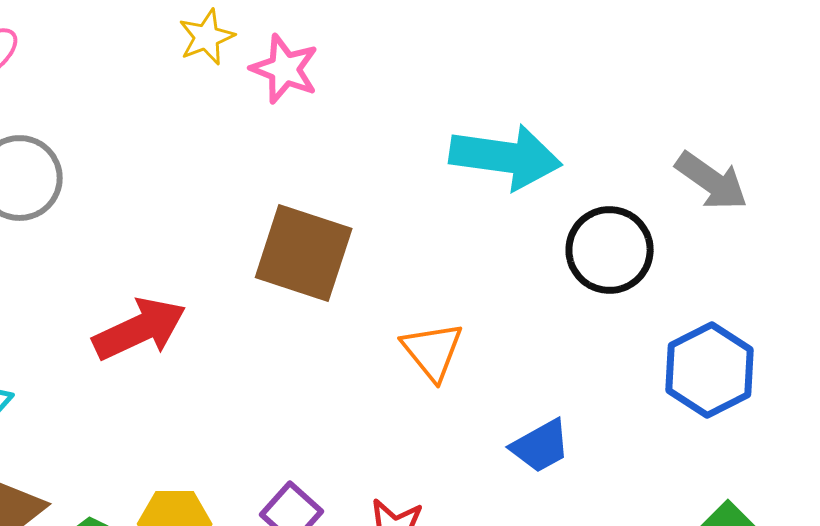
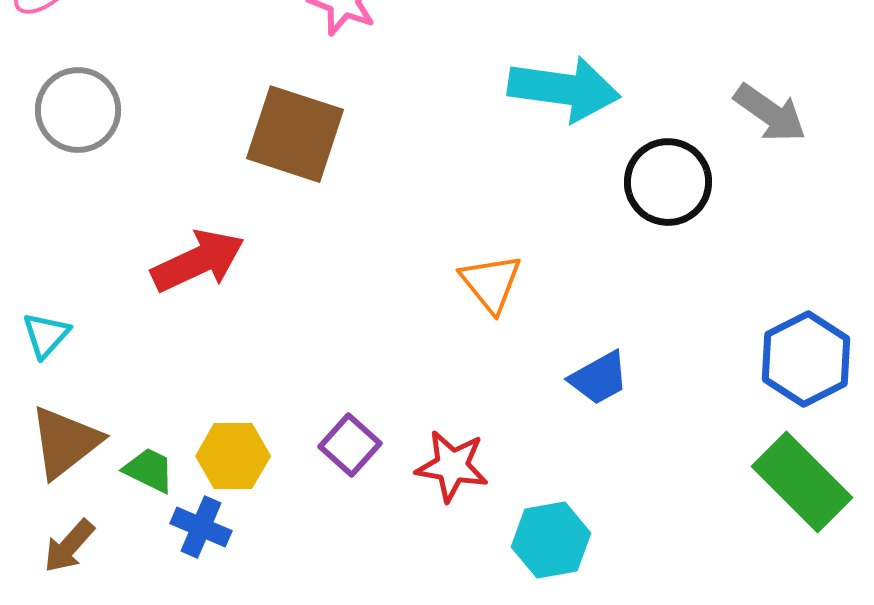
brown square: (304, 253) -> (295, 134), moved
blue hexagon: (710, 370) -> (806, 359), moved

